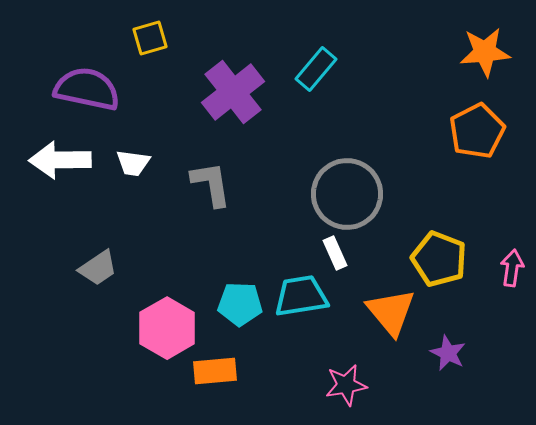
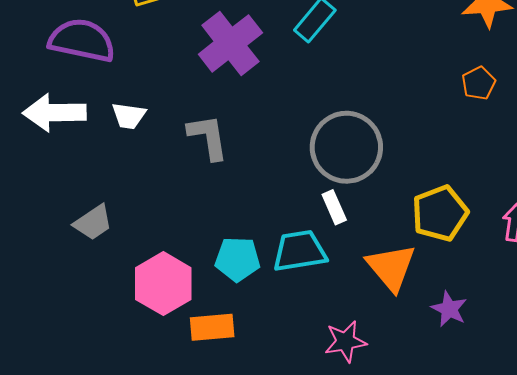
orange pentagon: (477, 131) -> (479, 83), size x0.6
yellow pentagon: (439, 259) -> (440, 213), turned 30

